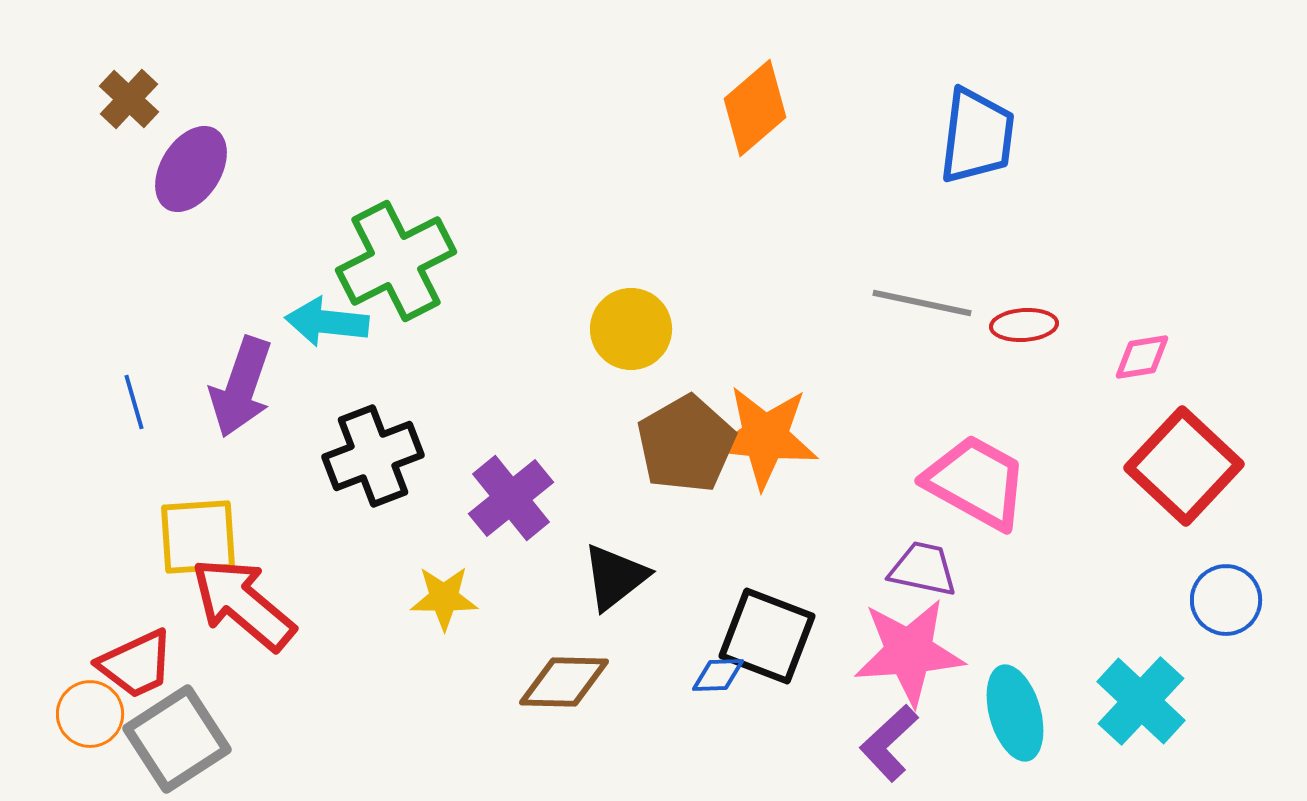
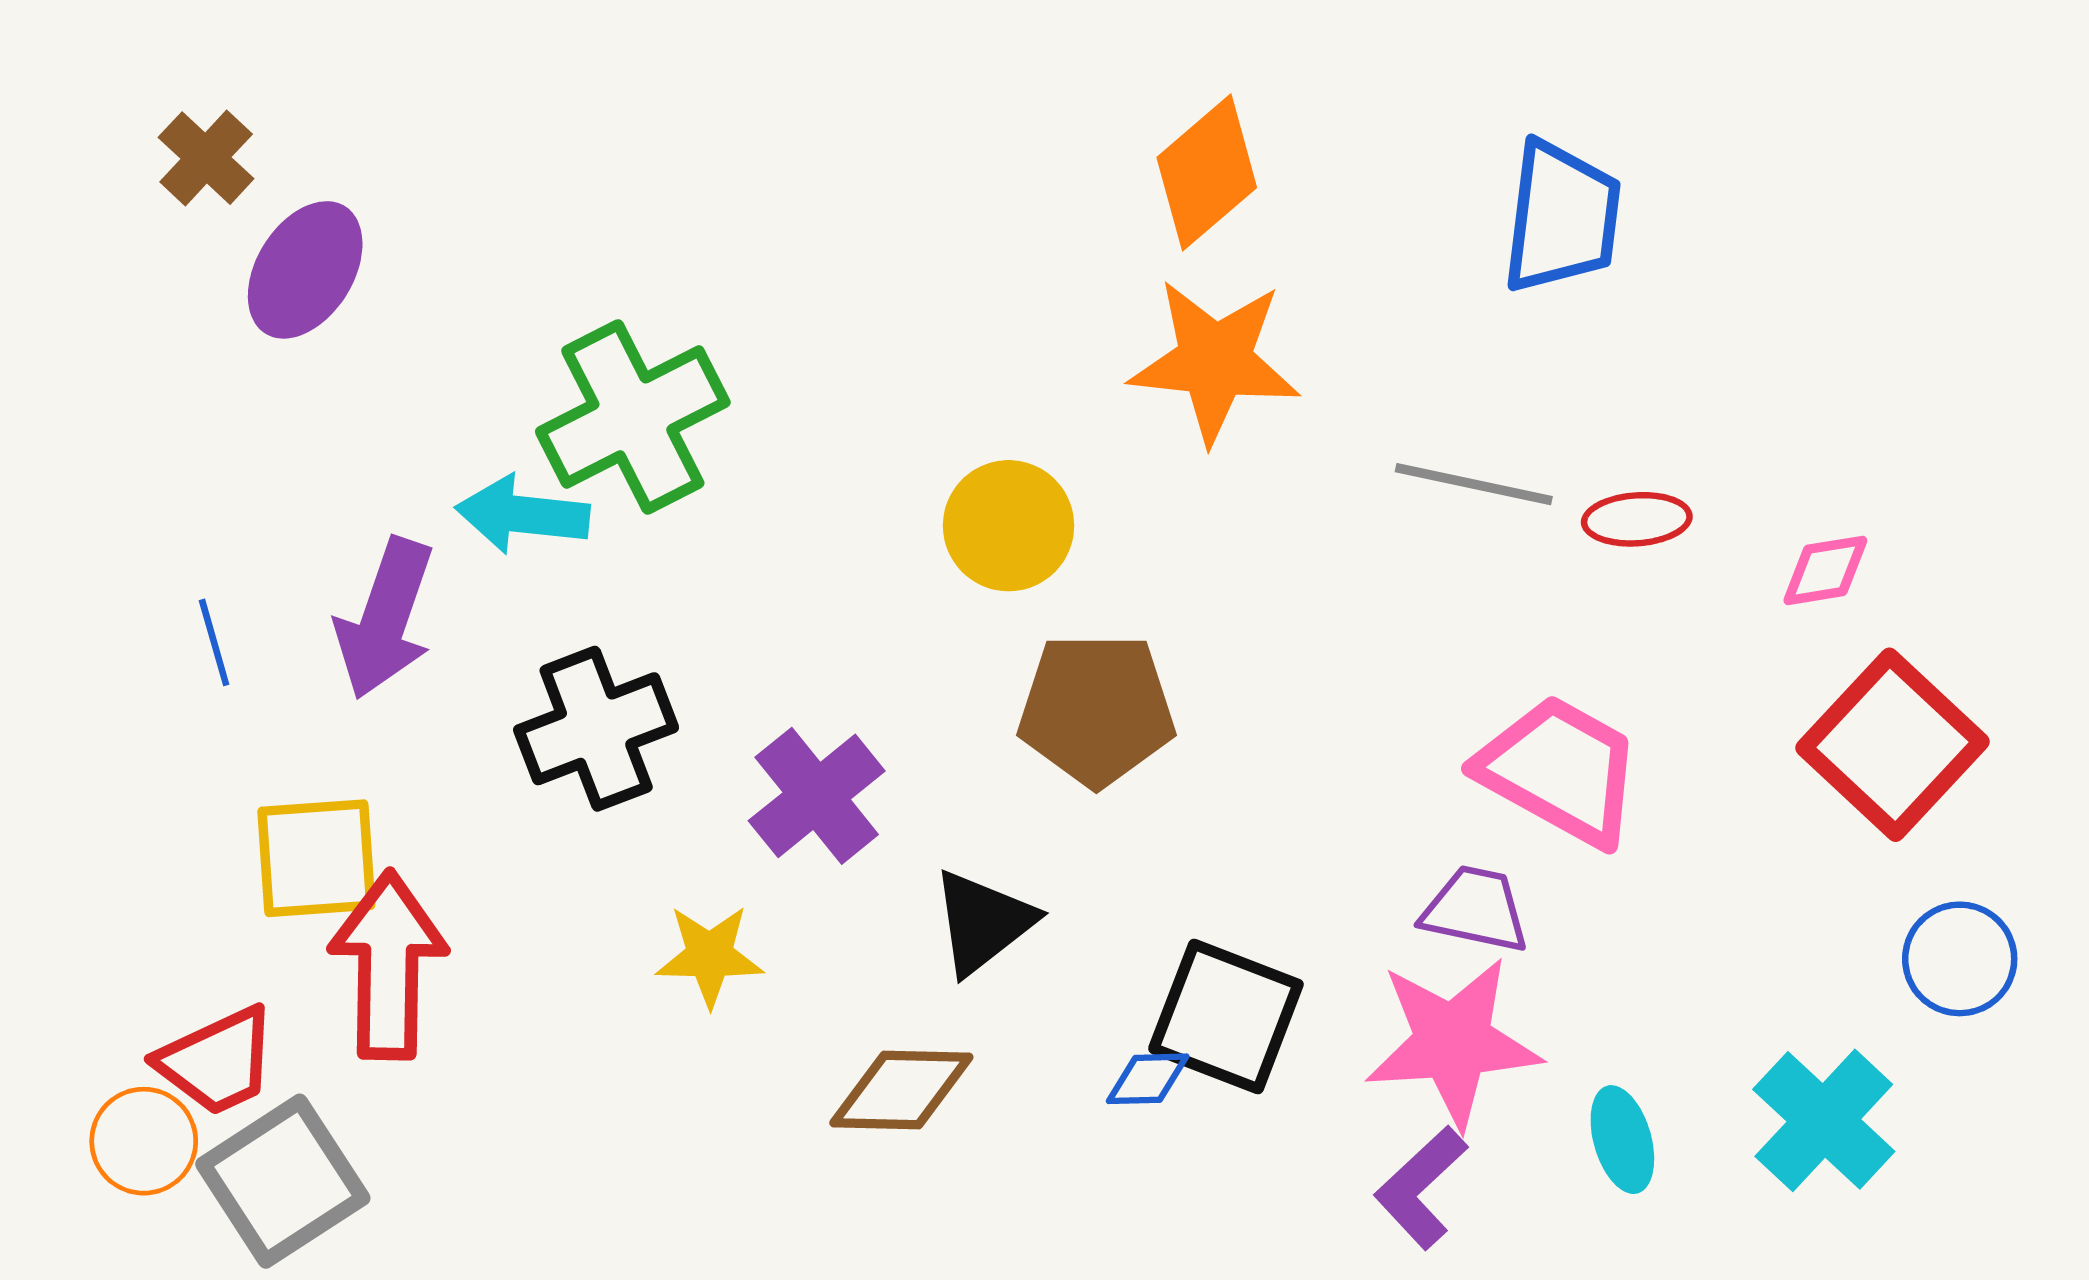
orange star: (765, 437) -> (1215, 361), moved
brown pentagon: (686, 444) -> (1096, 710), turned 30
red arrow: (243, 604) -> (388, 965), turned 51
cyan ellipse: (1015, 713) -> (1622, 1140), size x0.7

